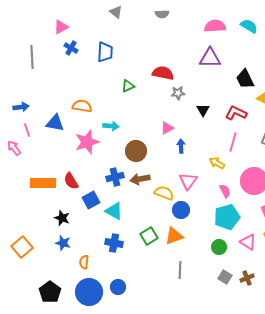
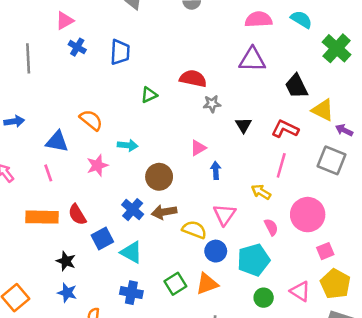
orange semicircle: (82, 106) -> (91, 120), turned 30
pink line: (27, 130) -> (48, 173), moved
pink star: (87, 142) -> (97, 165), size x0.7
blue cross: (115, 177) -> (133, 210), turned -36
cyan pentagon: (227, 217) -> (253, 260), moved

